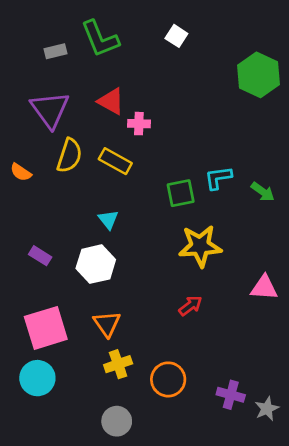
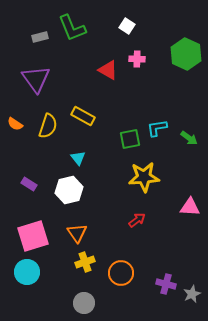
red triangle: (111, 101) -> (108, 70), moved
pink cross: (139, 124) -> (137, 59), moved
yellow semicircle: (69, 156) -> (48, 126), moved

